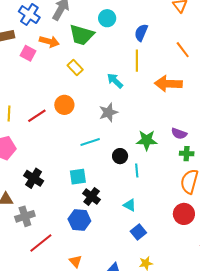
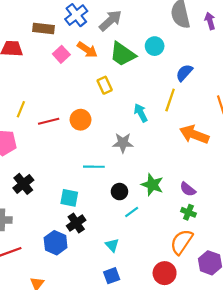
cyan line: (137, 170) -> (132, 212), turned 40

